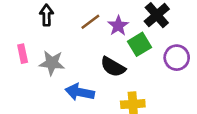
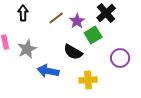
purple circle: (177, 58) -> (120, 58), moved
gray star: (52, 63) -> (27, 49), turned -30

